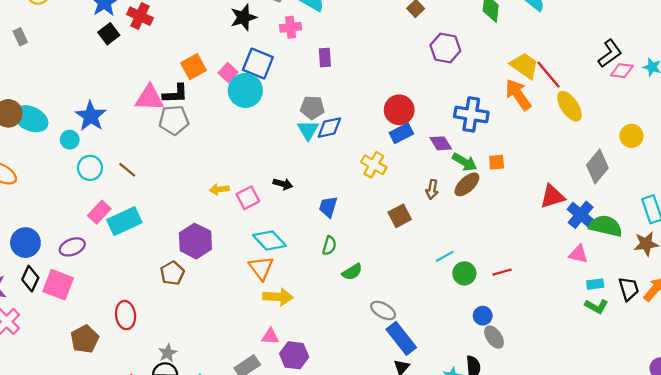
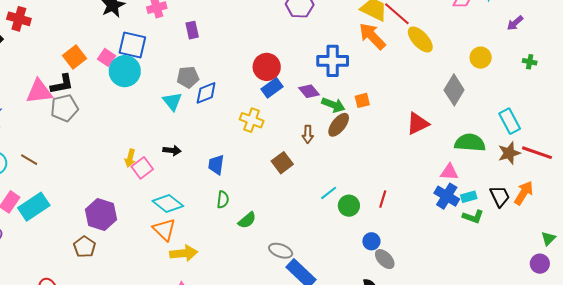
cyan triangle: (308, 130) -> (172, 101), moved
yellow arrow: (219, 189) -> (130, 158), moved, turned -60
blue cross: (581, 215) -> (447, 196), moved
red line: (502, 272) -> (383, 199), turned -48

